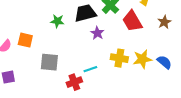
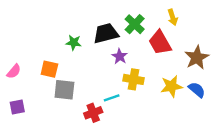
brown star: (164, 22) -> (197, 58), moved, size x1.5
orange square: (25, 40) -> (49, 69), moved
yellow cross: (119, 58) -> (133, 79), moved

